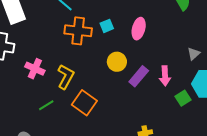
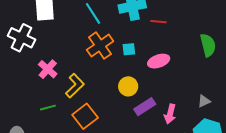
pink ellipse: (139, 29) -> (159, 61), turned 40
orange cross: (78, 31) -> (100, 46), turned 32

